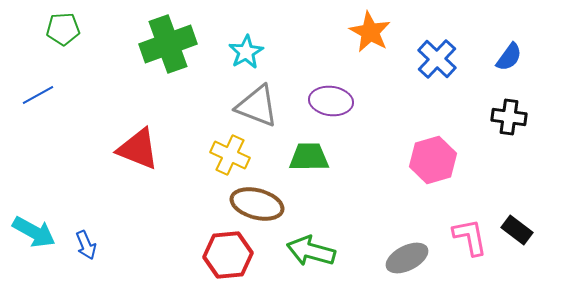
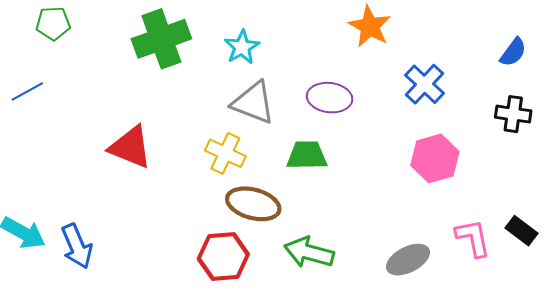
blue cross: (437, 59) -> (425, 84), moved
blue arrow: (86, 245) -> (77, 246), size x1.5

